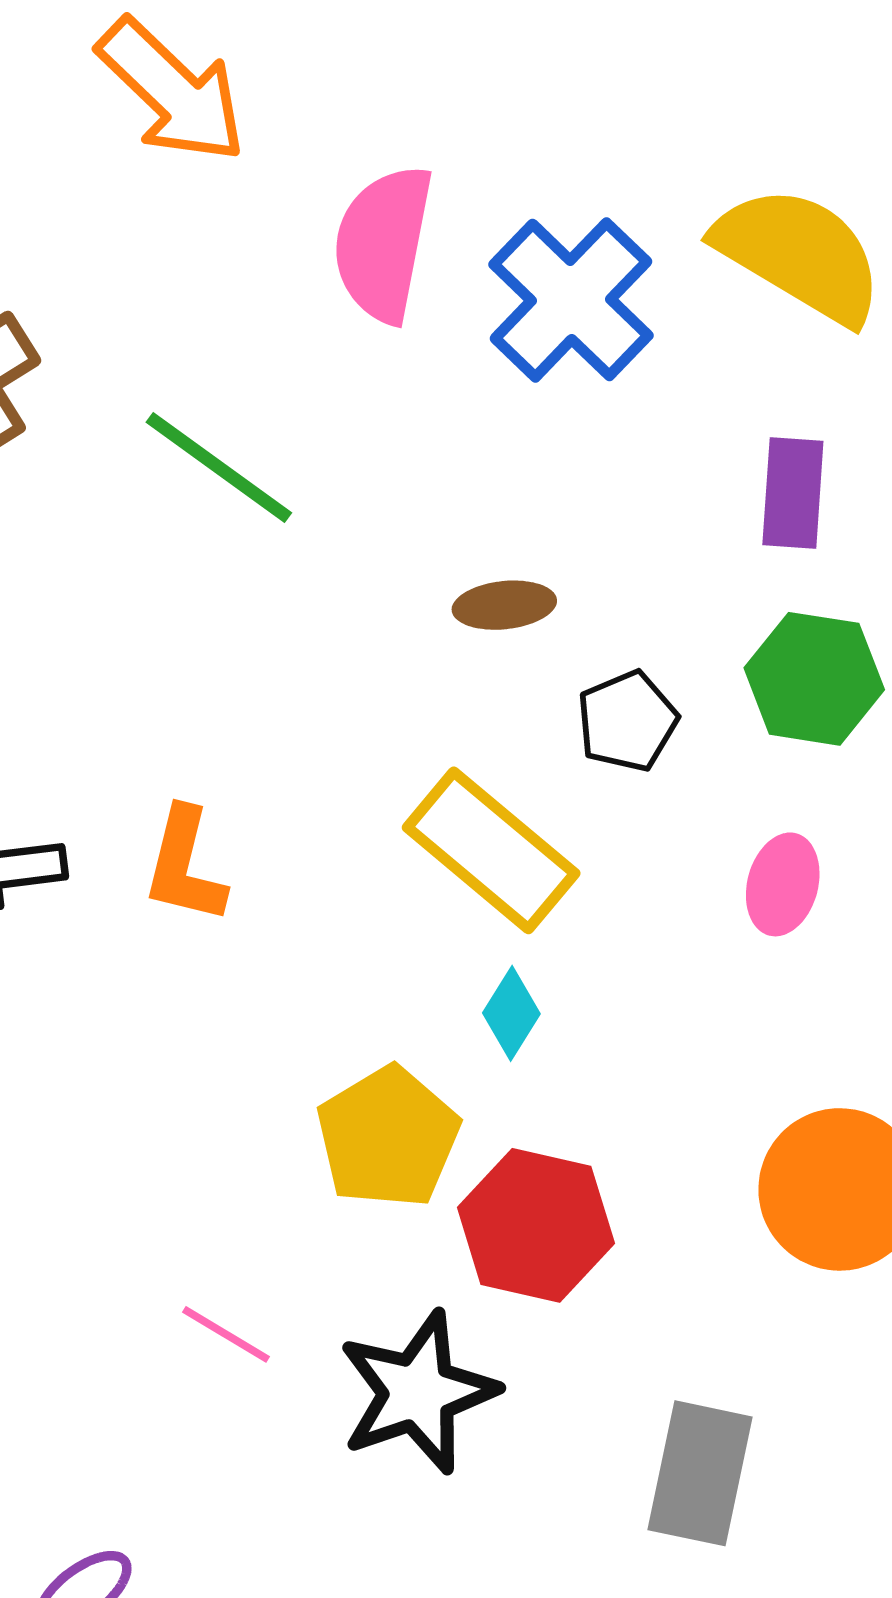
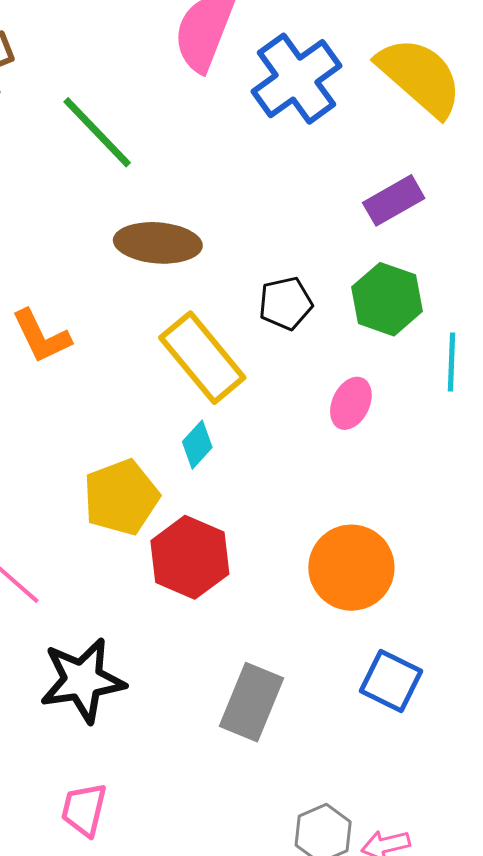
purple rectangle: (793, 493) -> (394, 200), turned 46
brown ellipse: (504, 605) -> (158, 243), moved, size x1.6
orange L-shape: (185, 866) -> (41, 336), turned -50
black star: (418, 1392) -> (83, 680), moved

